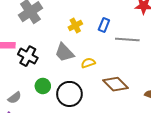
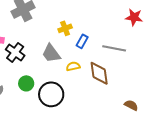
blue rectangle: (104, 25) -> (82, 41), moved
brown diamond: (115, 84) -> (99, 73), moved, turned 30

